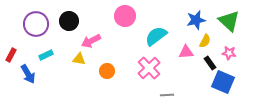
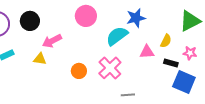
blue star: (196, 20) -> (136, 18), moved
green triangle: (229, 21) -> (190, 21), turned 50
black rectangle: (210, 63) -> (171, 63), turned -40
orange circle: (107, 71) -> (79, 71), moved

